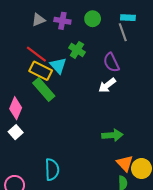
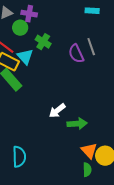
green circle: (93, 19) -> (20, 28), moved
gray line: (123, 32) -> (91, 47), moved
white arrow: (107, 85) -> (57, 111), moved

